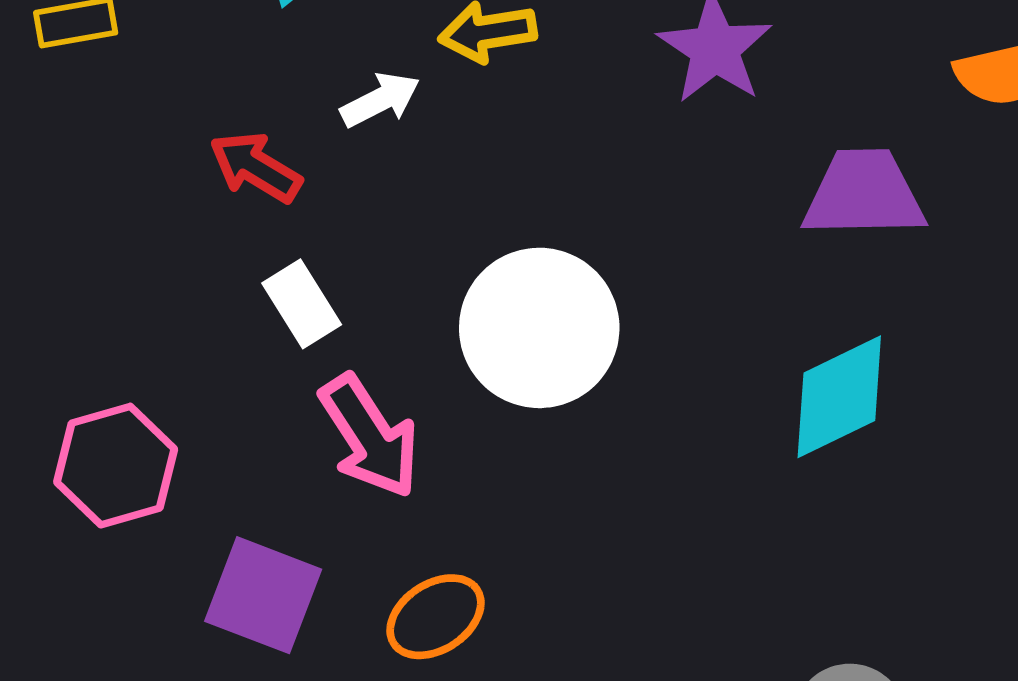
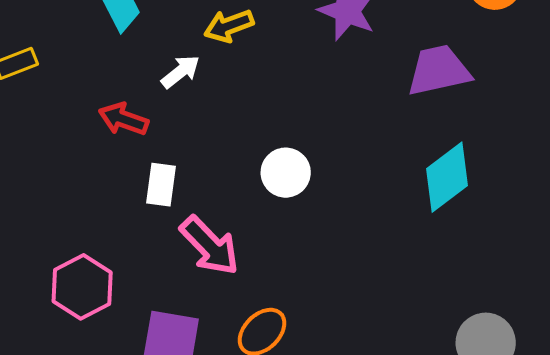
white rectangle: (302, 304) -> (161, 185), turned 51
white circle: (539, 328) -> (286, 173), size x0.6

